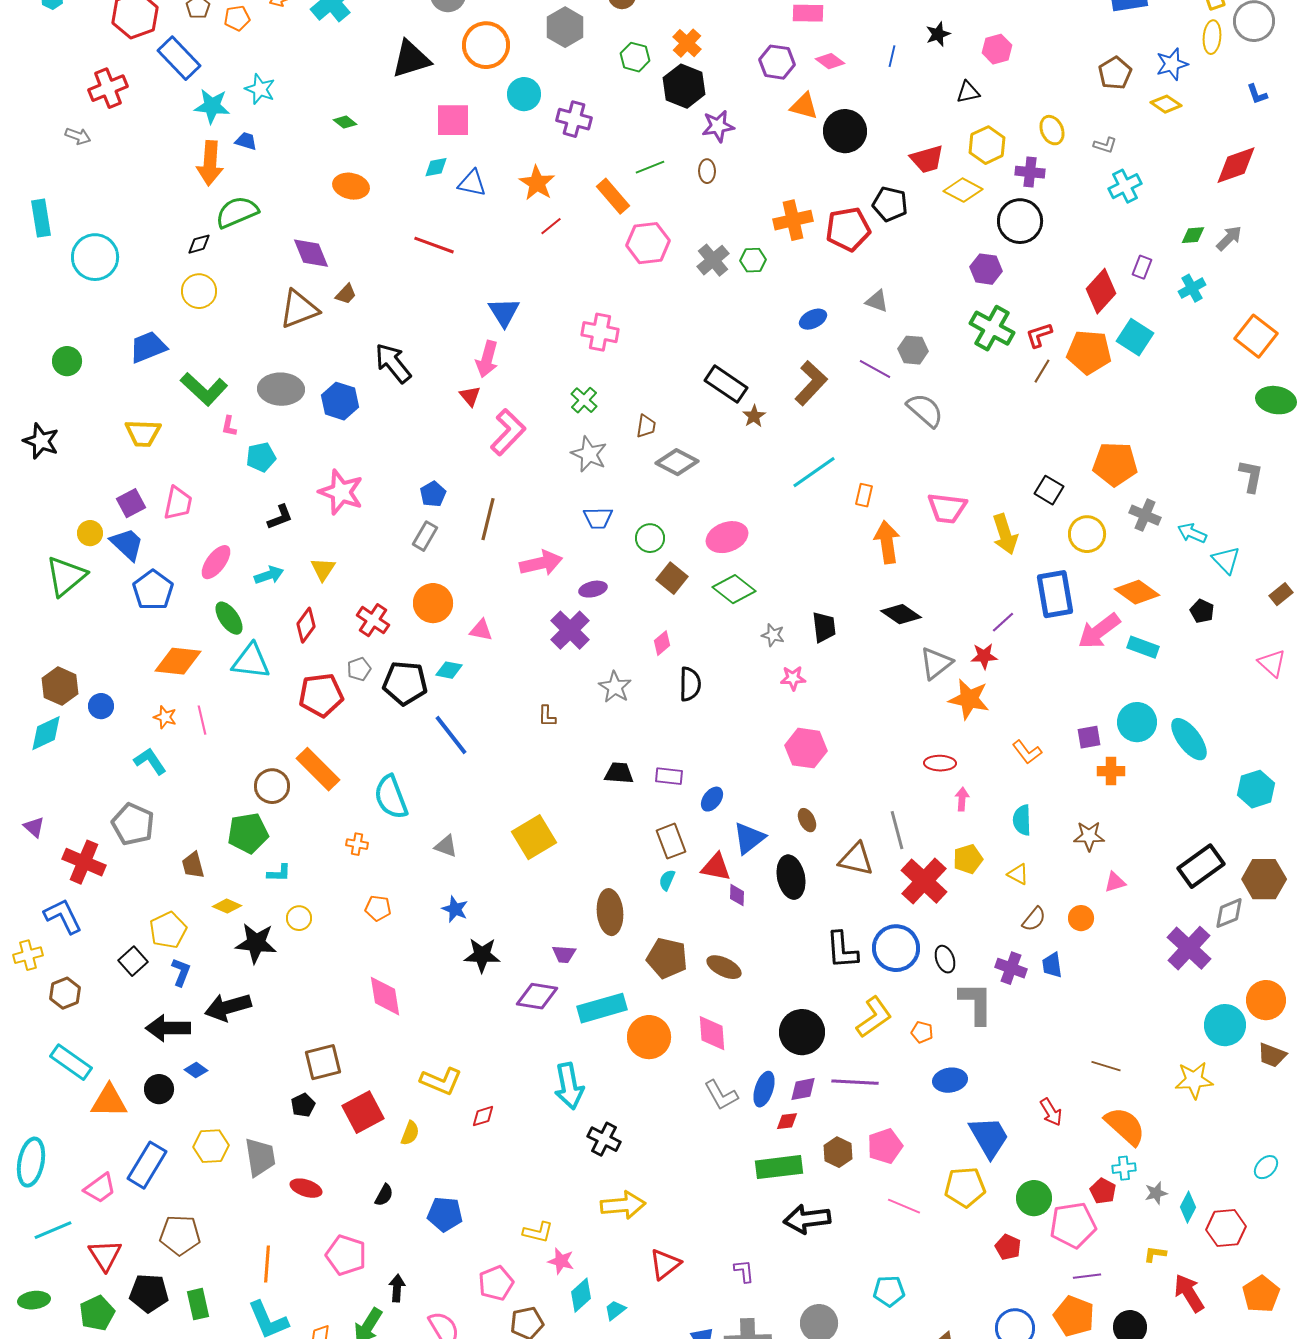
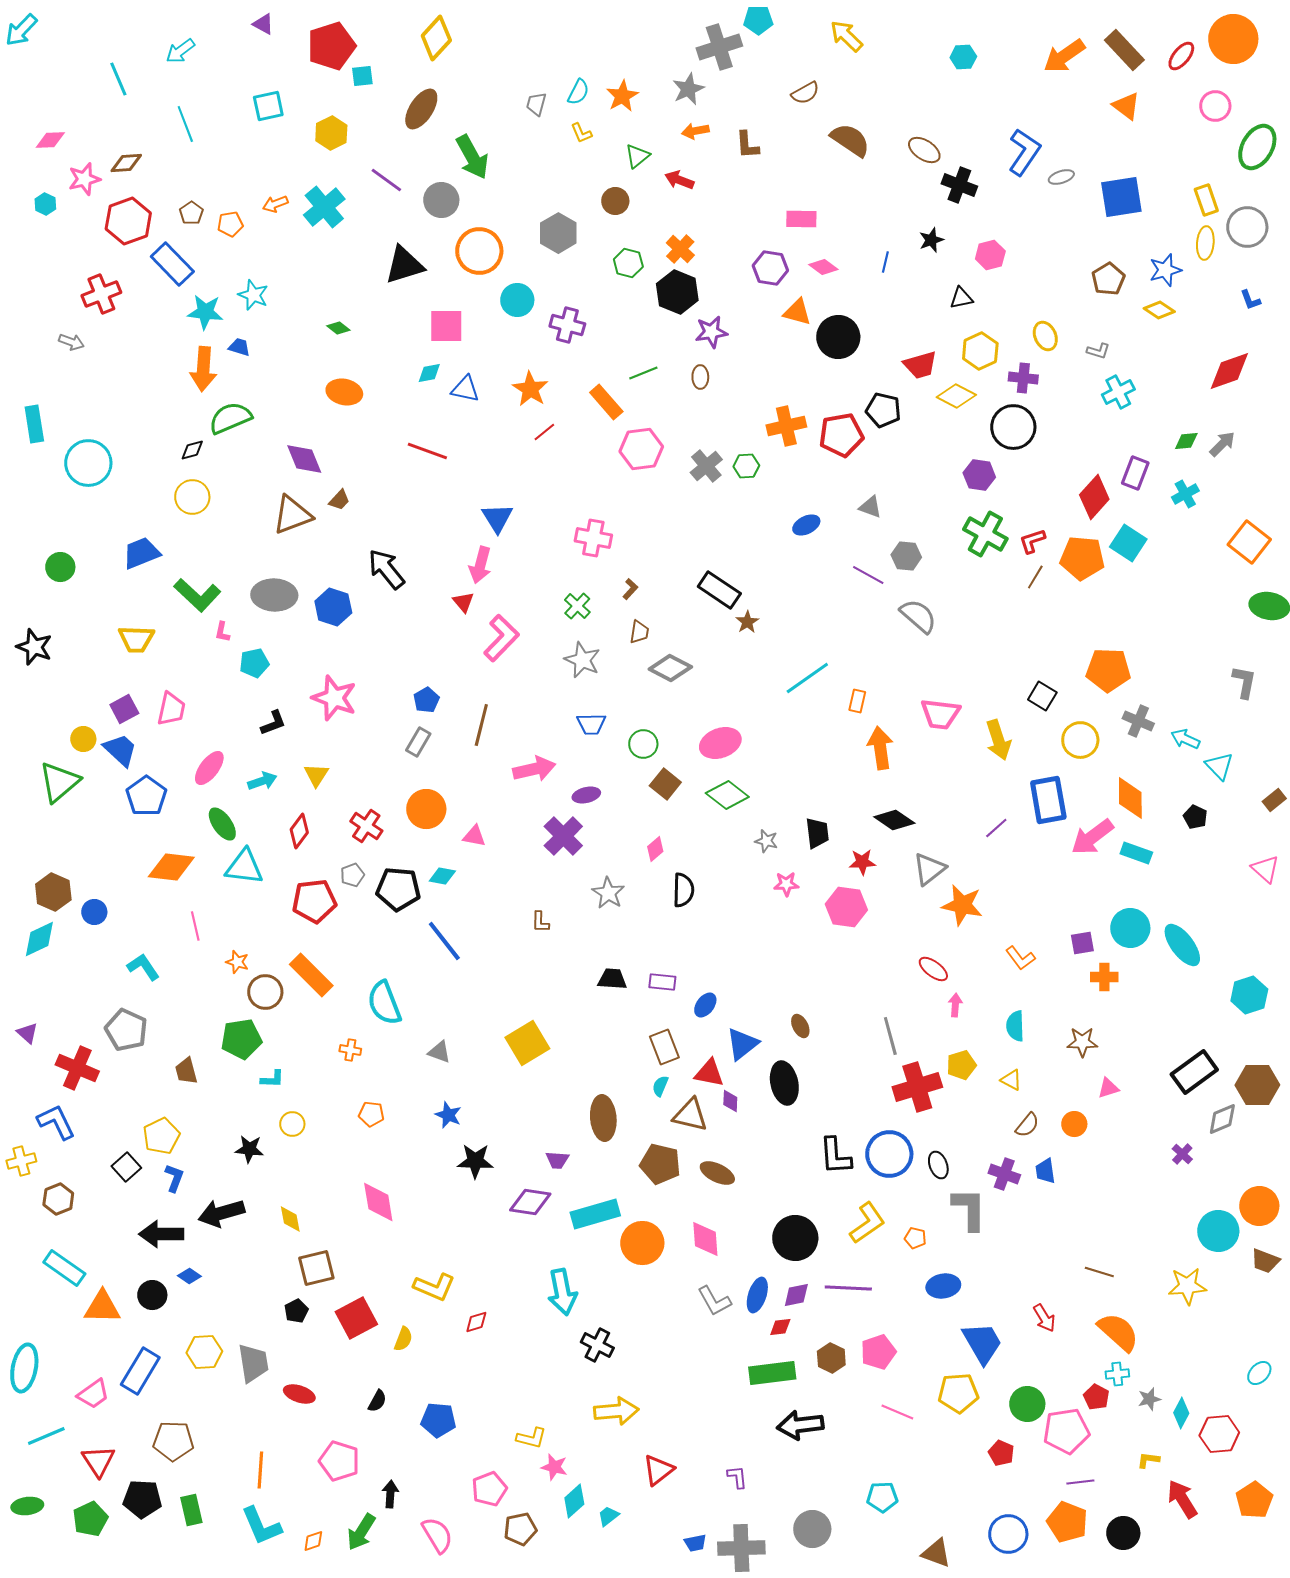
purple rectangle: (1142, 267) -> (1135, 473), size x1.4
brown L-shape: (811, 383) -> (630, 589), moved, size x0.5
orange diamond: (1137, 592) -> (1130, 798), turned 54
red star: (984, 656) -> (862, 862), moved
orange star: (165, 717) -> (237, 962), moved
pink hexagon: (806, 748) -> (846, 907), moved
red ellipse: (940, 763) -> (933, 969), turned 36
brown triangle: (856, 859) -> (690, 1115), moved
red cross: (924, 881) -> (917, 1087), turned 30
yellow diamond: (227, 906) -> (290, 1219), moved, turned 56
black star: (256, 943) -> (249, 1149), size x0.7
purple cross: (1189, 948) -> (1182, 1154), size x0.5

